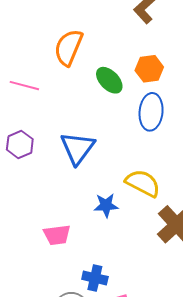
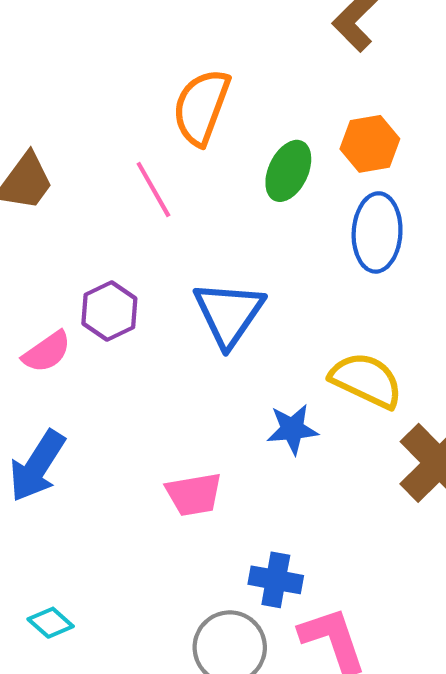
green ellipse: (109, 80) -> (288, 171), turned 72
pink line: (24, 86) -> (153, 189), moved, turned 48

